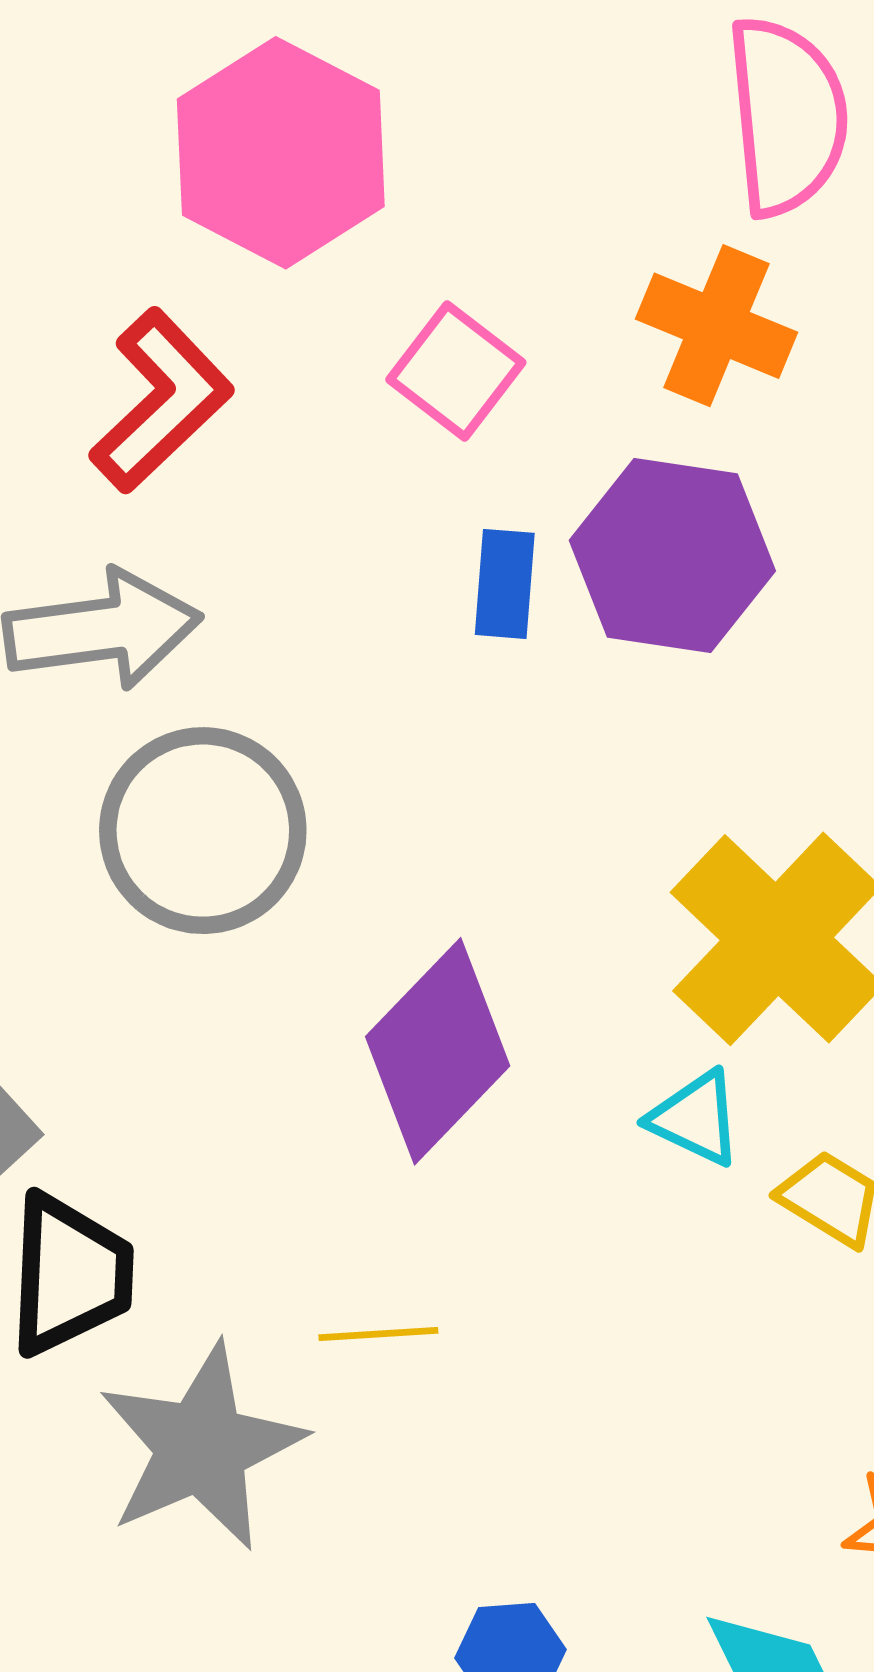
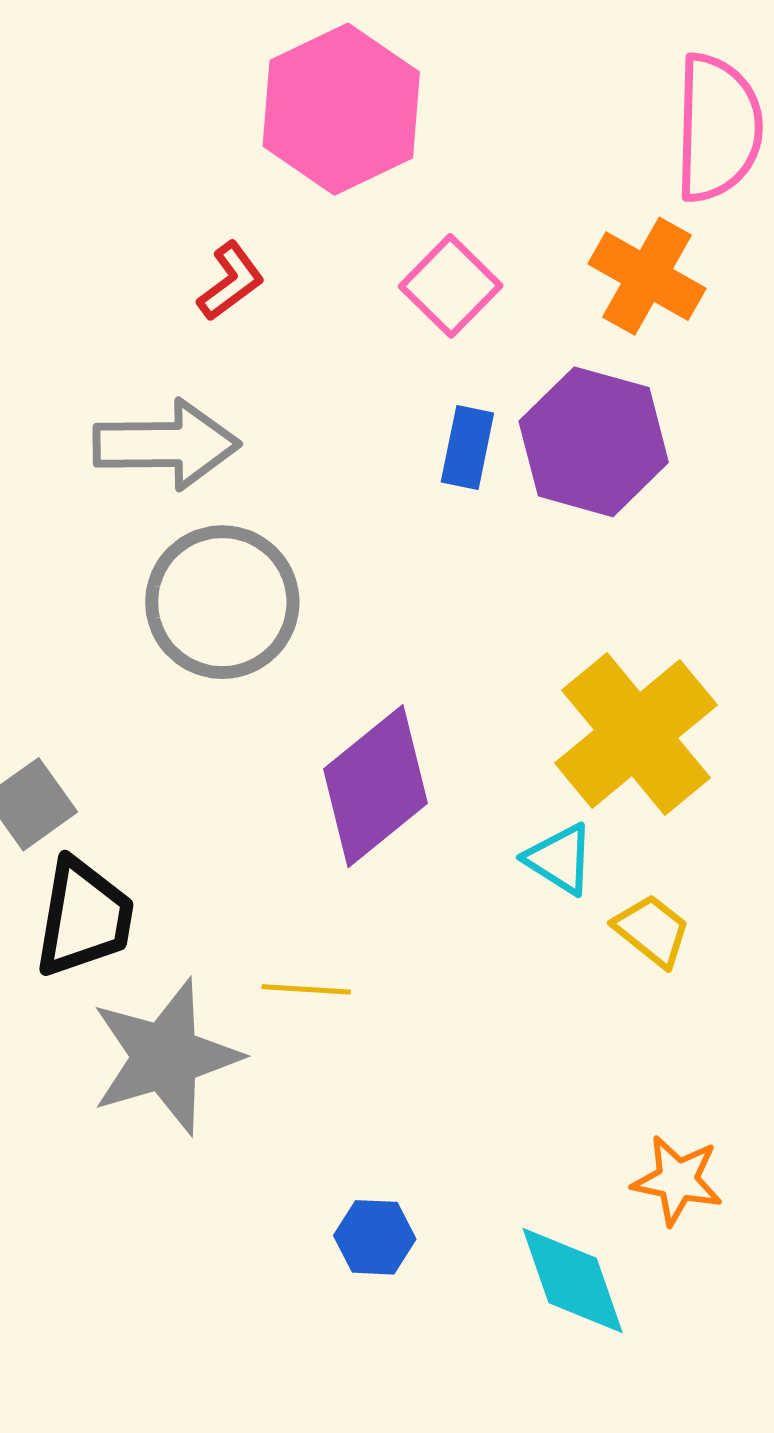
red L-shape: (161, 401) -> (231, 281), size x0.6

